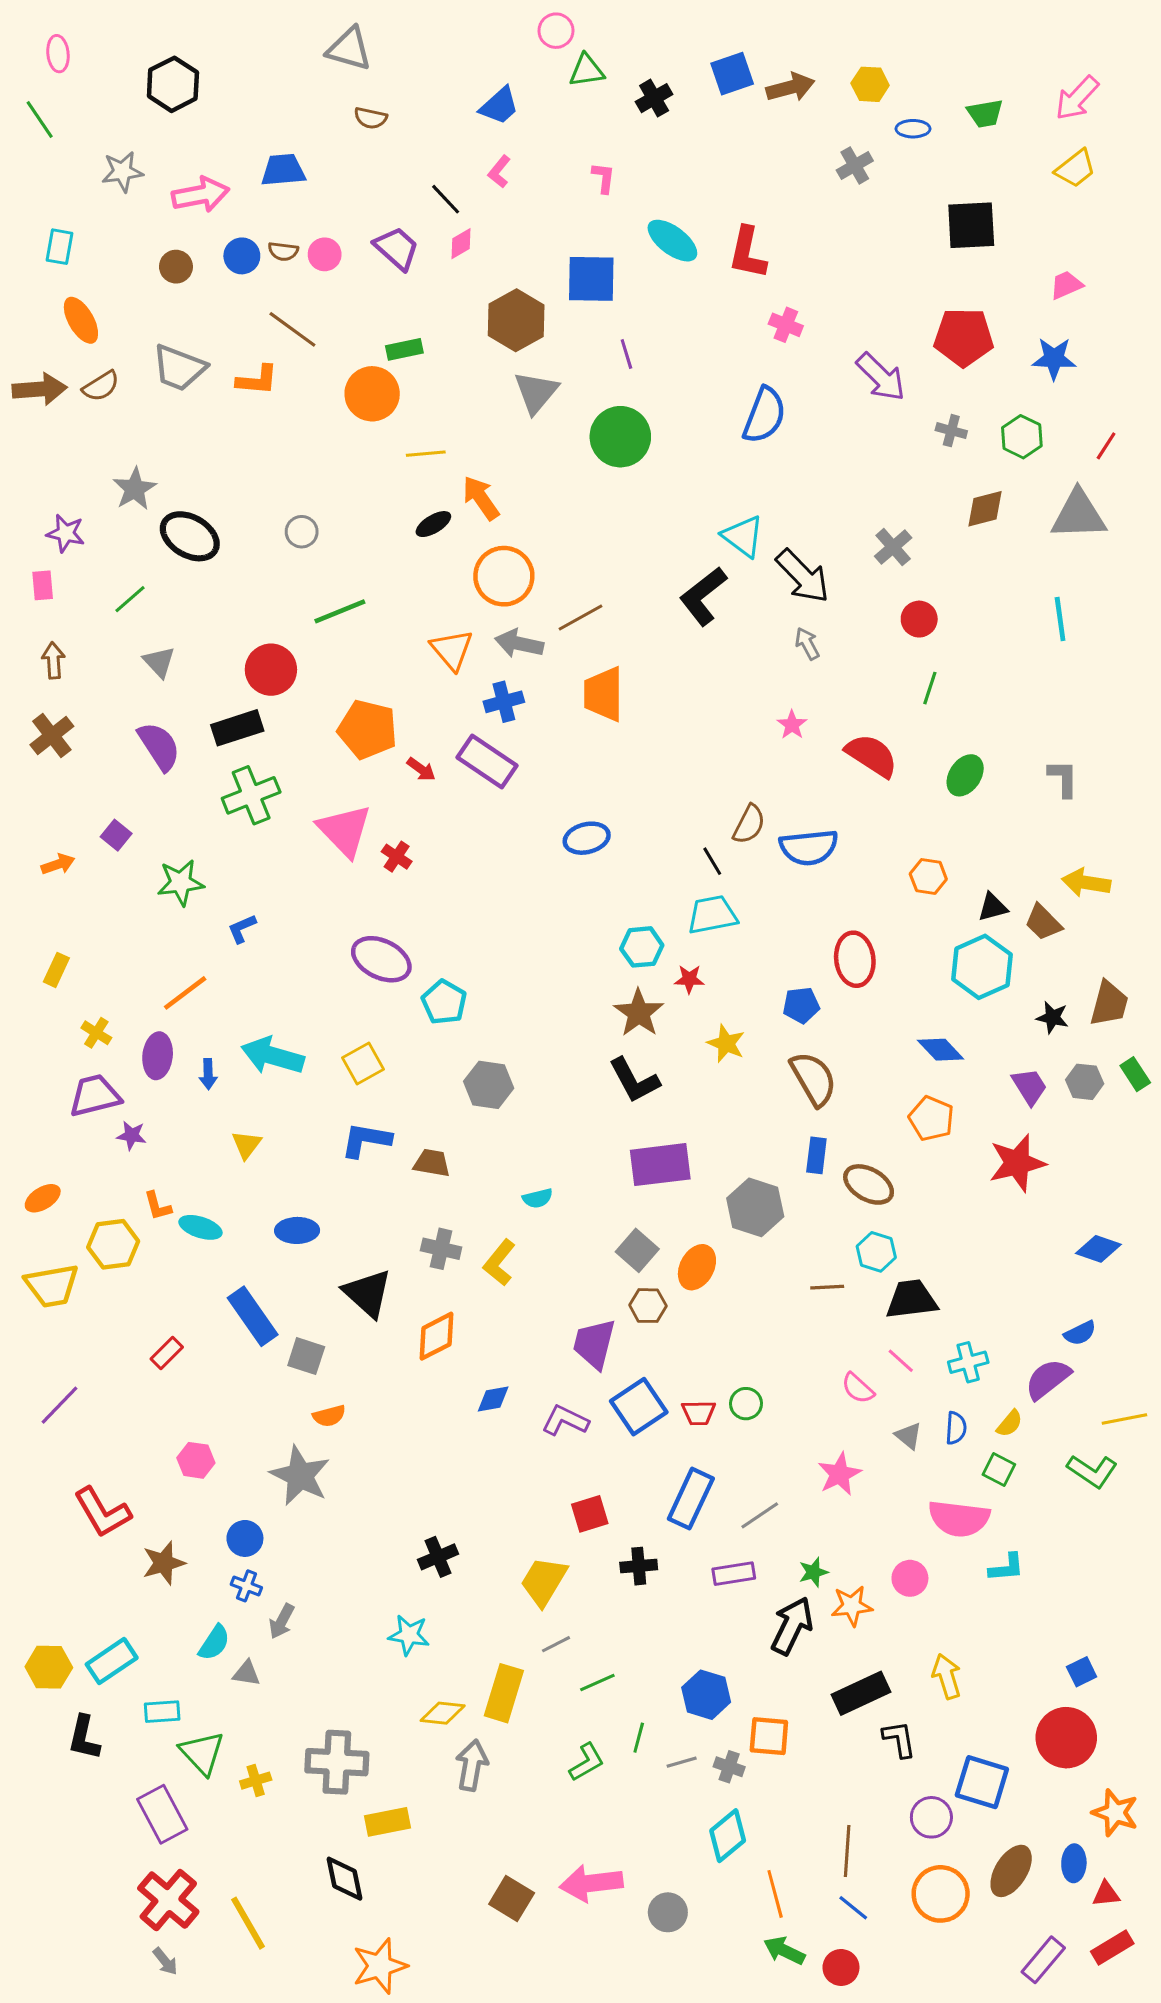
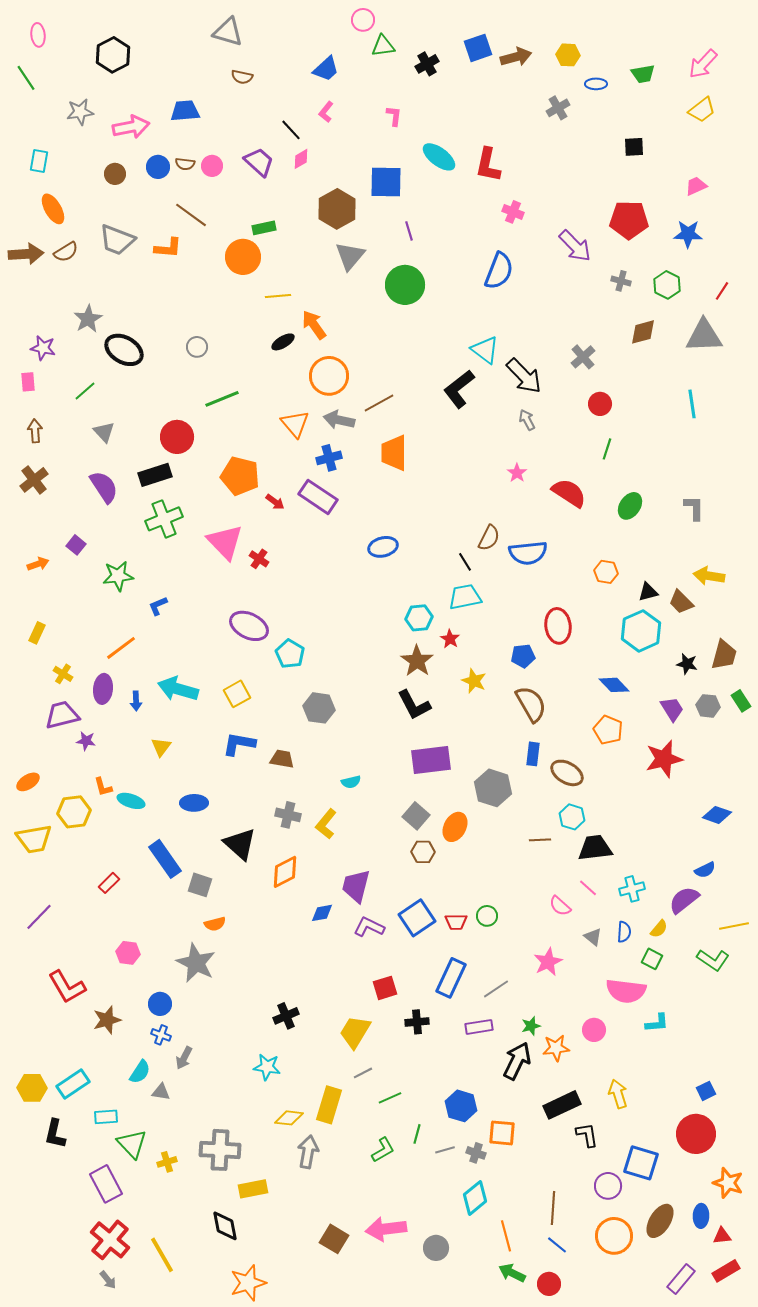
black square: (971, 225) -> (634, 147), size x0.6
red star: (689, 979) -> (450, 639), turned 30
purple trapezoid: (594, 1344) -> (356, 886), moved

